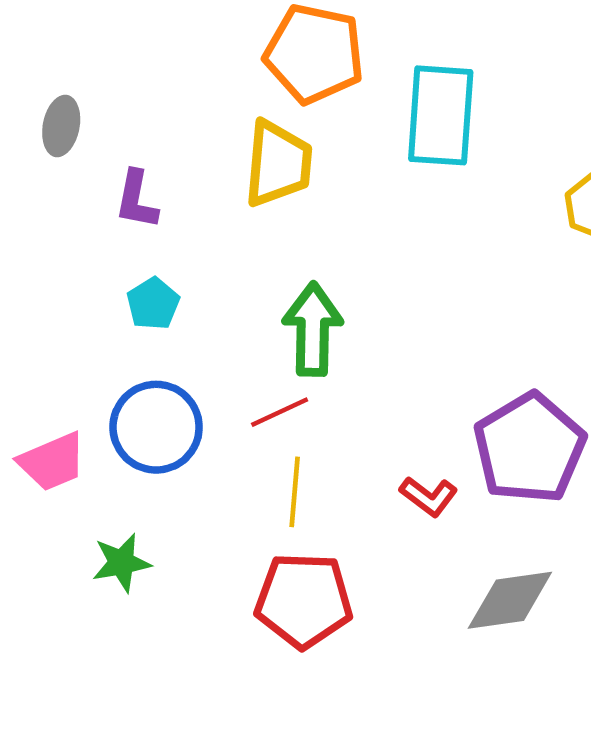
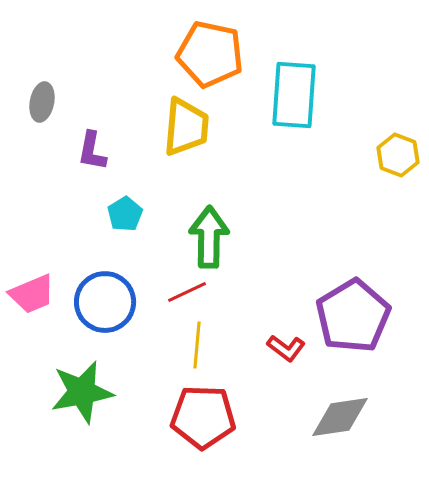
cyan pentagon: (153, 304) -> (125, 214), moved
pink trapezoid: (52, 462) -> (32, 294), moved
green star: (121, 563) -> (82, 392), size x1.6

